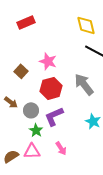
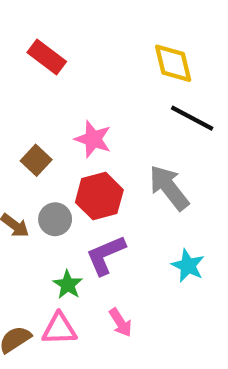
red rectangle: (26, 22) -> (47, 57), turned 60
gray circle: (31, 110) -> (55, 219), moved

